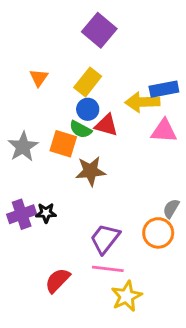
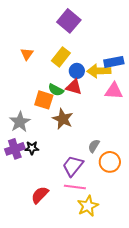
blue circle: (88, 109) -> (77, 71), moved
gray star: (23, 147) -> (20, 122), moved
brown star: (91, 171) -> (63, 119), turned 30
gray semicircle: (171, 208) -> (94, 146), moved

